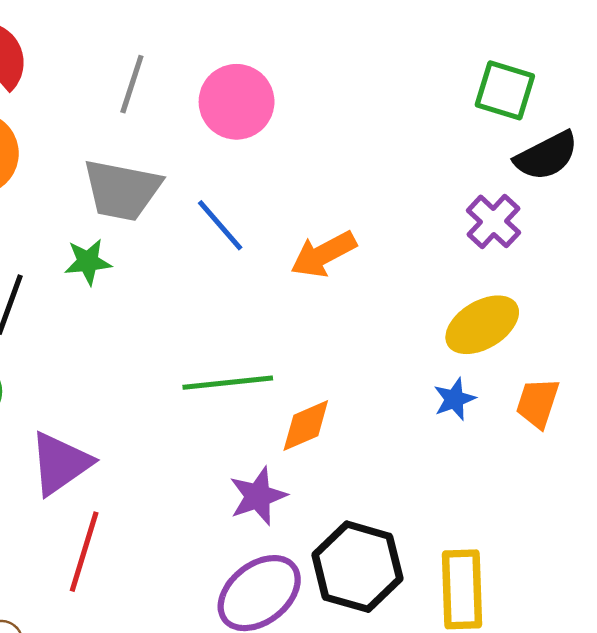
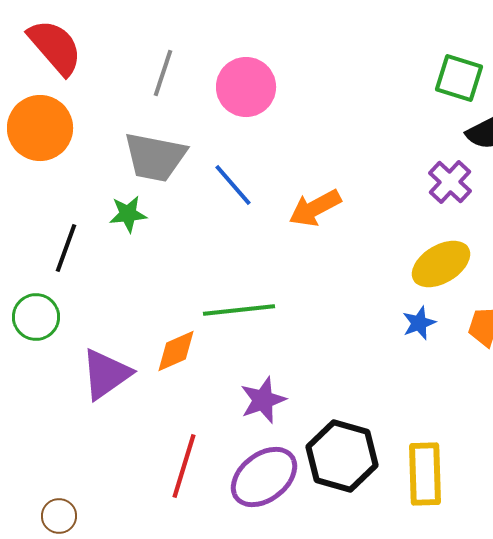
orange diamond: (306, 426) -> (176, 351), moved
red line: (84, 552) -> (184, 466), moved

